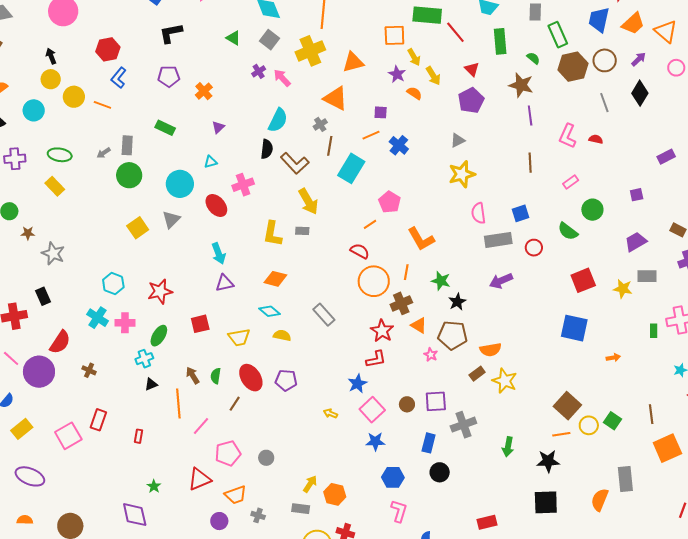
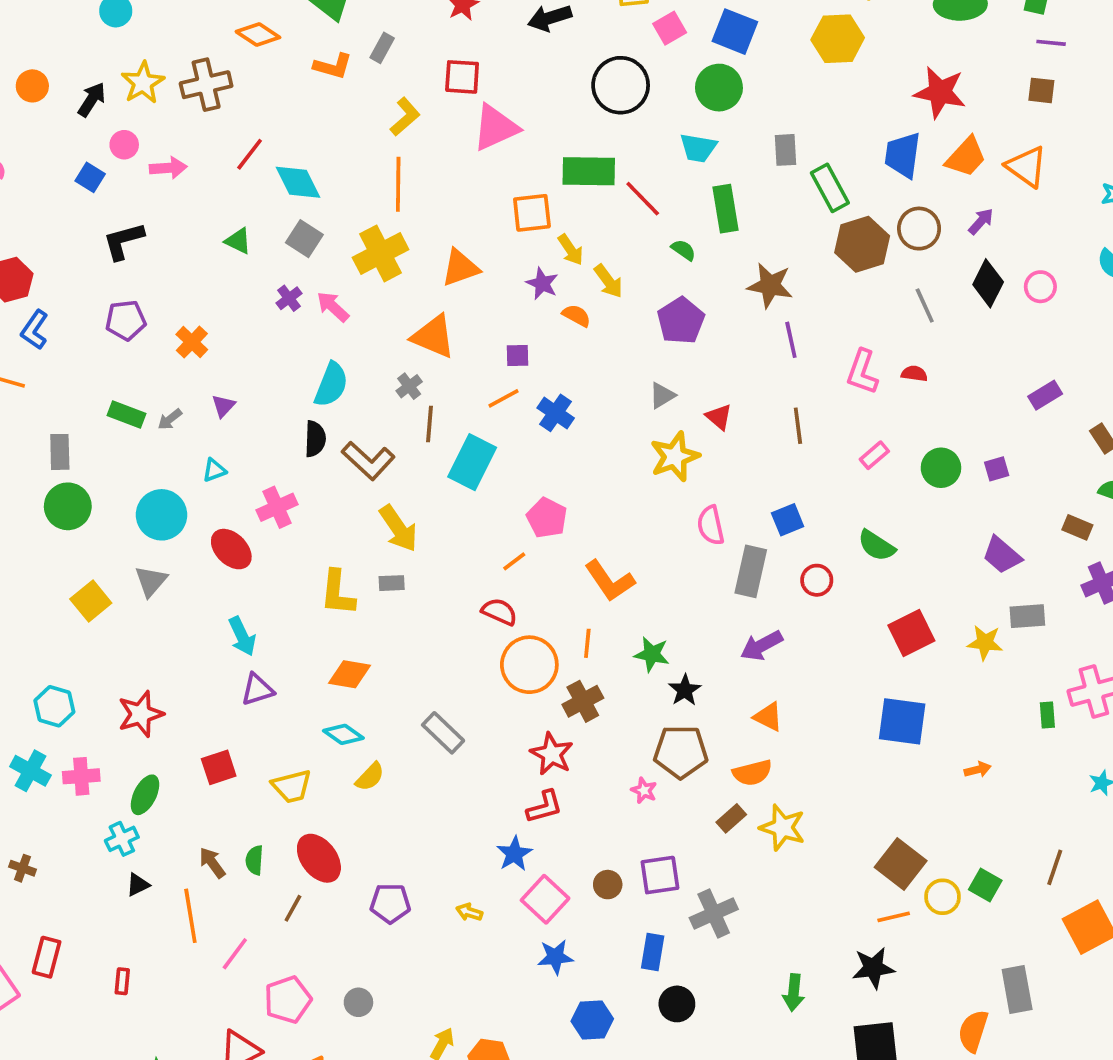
green semicircle: (533, 58) -> (683, 250), moved
pink circle: (676, 68) -> (1040, 287), moved
red triangle: (472, 69) -> (719, 417), moved
gray arrow: (104, 153) -> (170, 419), moved
green circle: (592, 210) -> (941, 468), moved
gray rectangle: (498, 240) -> (751, 571), turned -64
purple trapezoid: (636, 242) -> (1002, 555), turned -105
orange triangle: (419, 325) -> (768, 717), moved
yellow semicircle: (282, 335) -> (370, 777), turned 126
purple pentagon: (286, 380) -> (390, 903), moved
brown line: (651, 414) -> (1055, 867), turned 30
green arrow: (508, 447) -> (794, 992), moved

